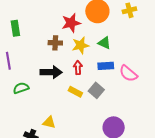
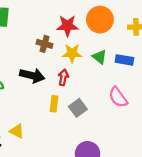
blue rectangle: (106, 66) -> (124, 60), moved
yellow rectangle: (75, 92) -> (54, 104), turned 56

